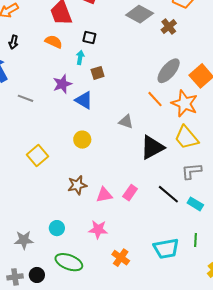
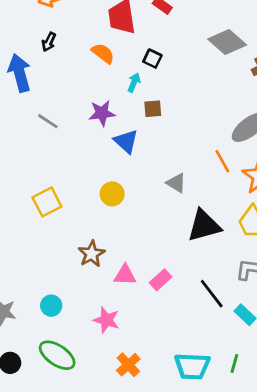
brown star: (77, 185) -> (92, 254), turned -30

